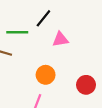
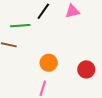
pink triangle: (60, 39) -> (72, 11), moved

